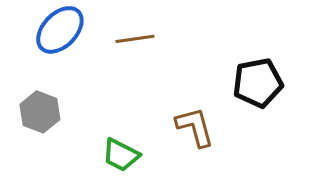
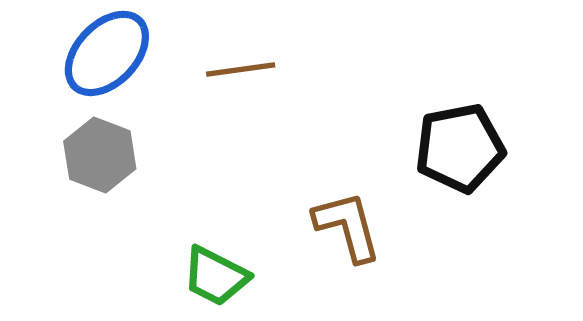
gray hexagon: (40, 112) -> (100, 155), moved

